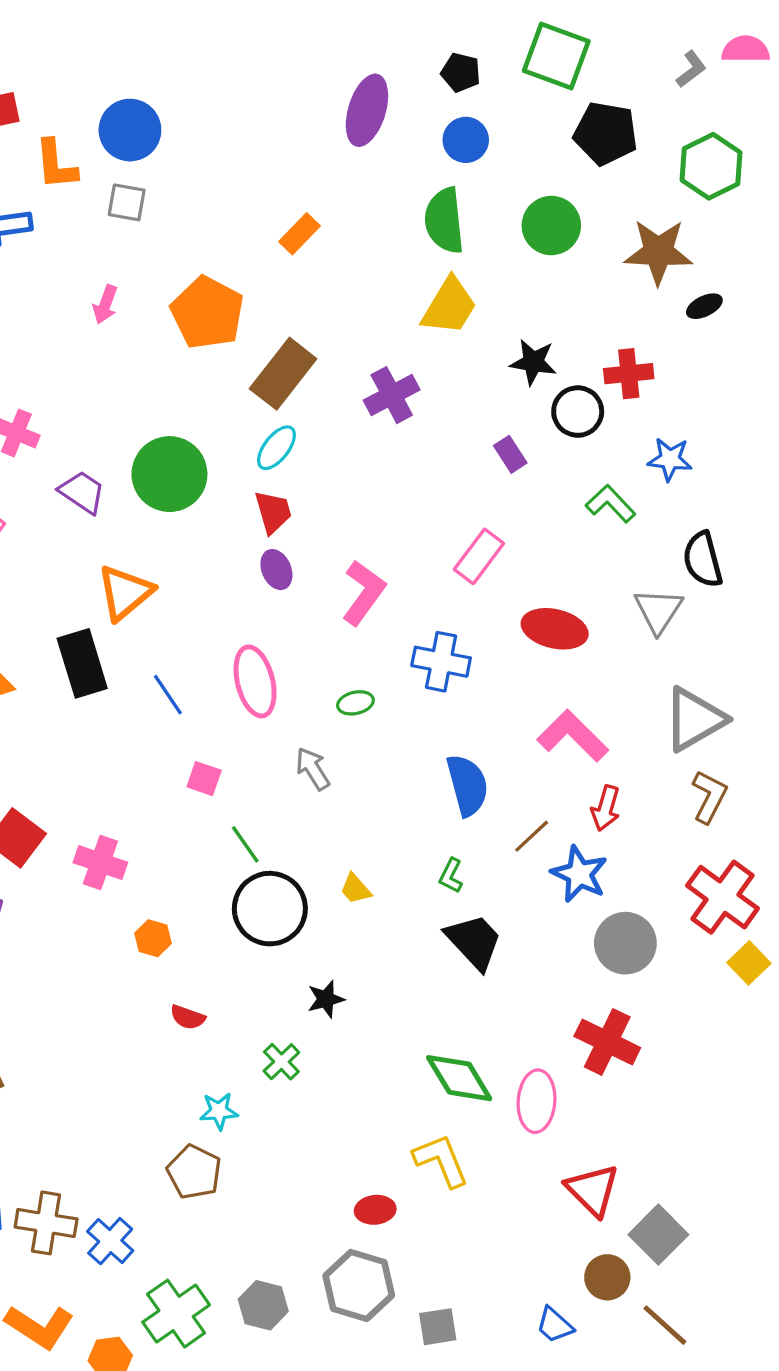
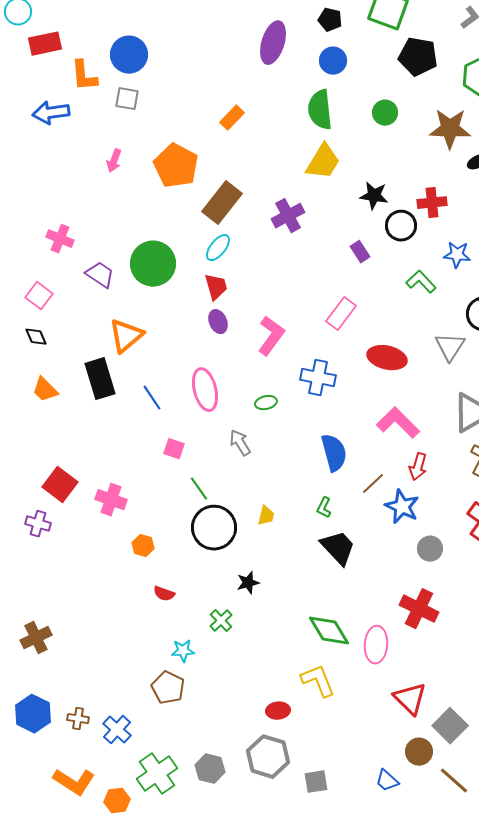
green circle: (551, 226) -> (385, 113), size x0.7
yellow trapezoid: (355, 889) -> (266, 516), turned -125
gray circle: (625, 943) -> (430, 549), size x0.7
brown cross: (46, 1223) -> (78, 719), size x0.6

